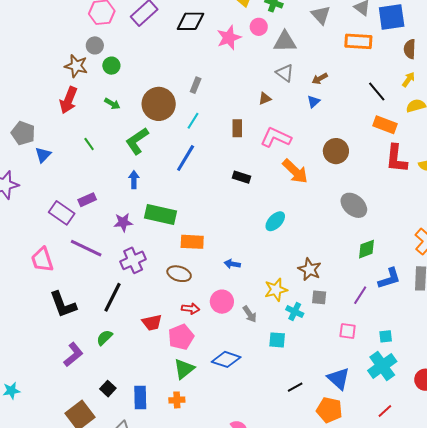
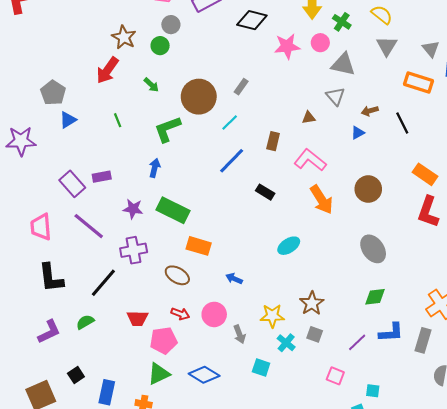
gray circle: (95, 45) -> (171, 25), moved
black line: (377, 91) -> (402, 123), moved
blue line: (186, 158) -> (232, 161), moved

